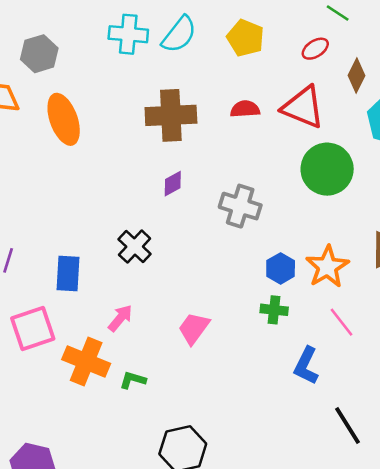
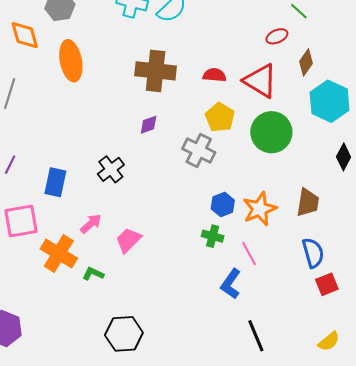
yellow pentagon: (245, 38) -> (220, 117), moved
pink line: (342, 322) -> (249, 253), moved
pink trapezoid: (194, 328) -> (128, 240), moved

